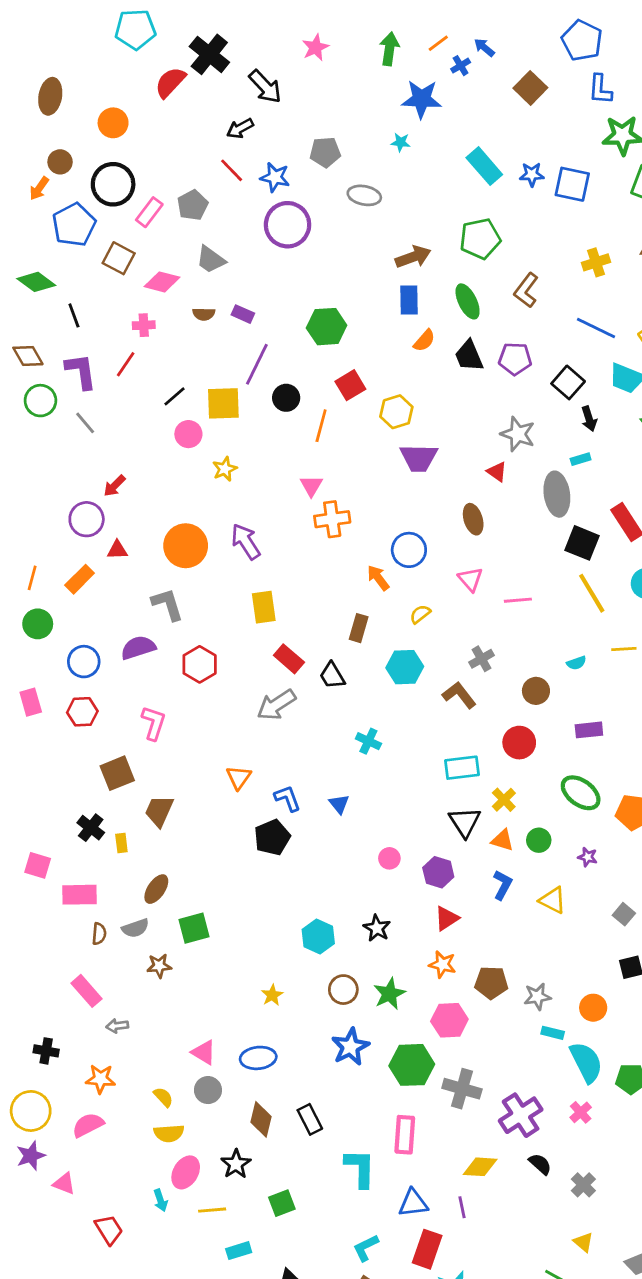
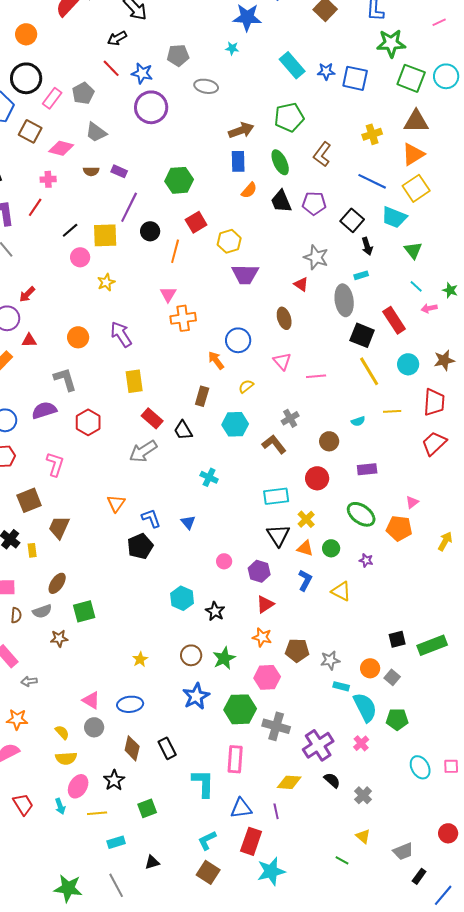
orange circle: (186, 546) -> (78, 337), size x0.7
gray square: (624, 914) -> (392, 677), moved
cyan hexagon: (318, 937) -> (182, 598), moved
red trapezoid: (109, 1230) -> (23, 804), moved

